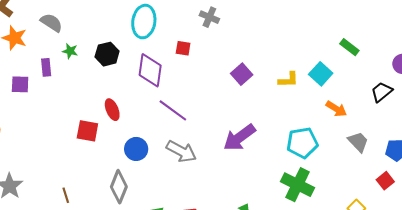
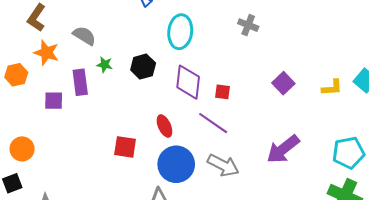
red square: (183, 48) -> (223, 92), moved
purple rectangle: (46, 67) -> (80, 82), size x1.4
red ellipse: (112, 110) -> (164, 126), moved
blue circle: (136, 149) -> (176, 164), size x1.5

